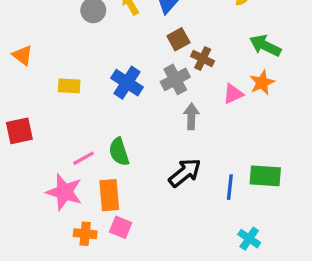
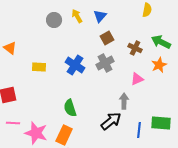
brown cross: (203, 59) -> (135, 48), moved
pink triangle: (233, 94) -> (137, 79), moved
gray arrow: (191, 116) -> (124, 101), moved
pink line: (84, 158) -> (13, 123), moved, turned 32
orange rectangle: (109, 195) -> (64, 135), turned 30

